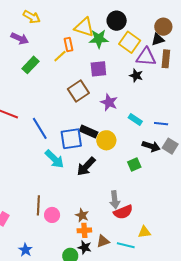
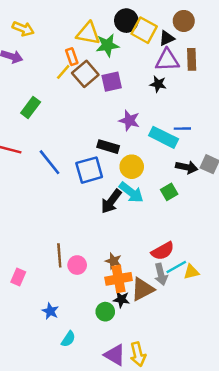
black triangle: (158, 39) -> (167, 38), moved
yellow square: (130, 42) -> (144, 30), moved
green rectangle: (31, 65) -> (31, 108), moved
brown square: (78, 91) -> (85, 74), moved
cyan rectangle: (135, 120) -> (164, 137), size x1.6
blue line: (161, 124) -> (182, 129), moved
black rectangle: (89, 132) -> (108, 147), moved
cyan arrow: (54, 159) -> (131, 192), moved
gray arrow: (115, 200) -> (161, 274), moved
orange cross: (84, 230) -> (119, 279), size x1.5
brown triangle: (103, 241) -> (143, 289), size x1.5
cyan line: (126, 245) -> (176, 267), moved, turned -36

